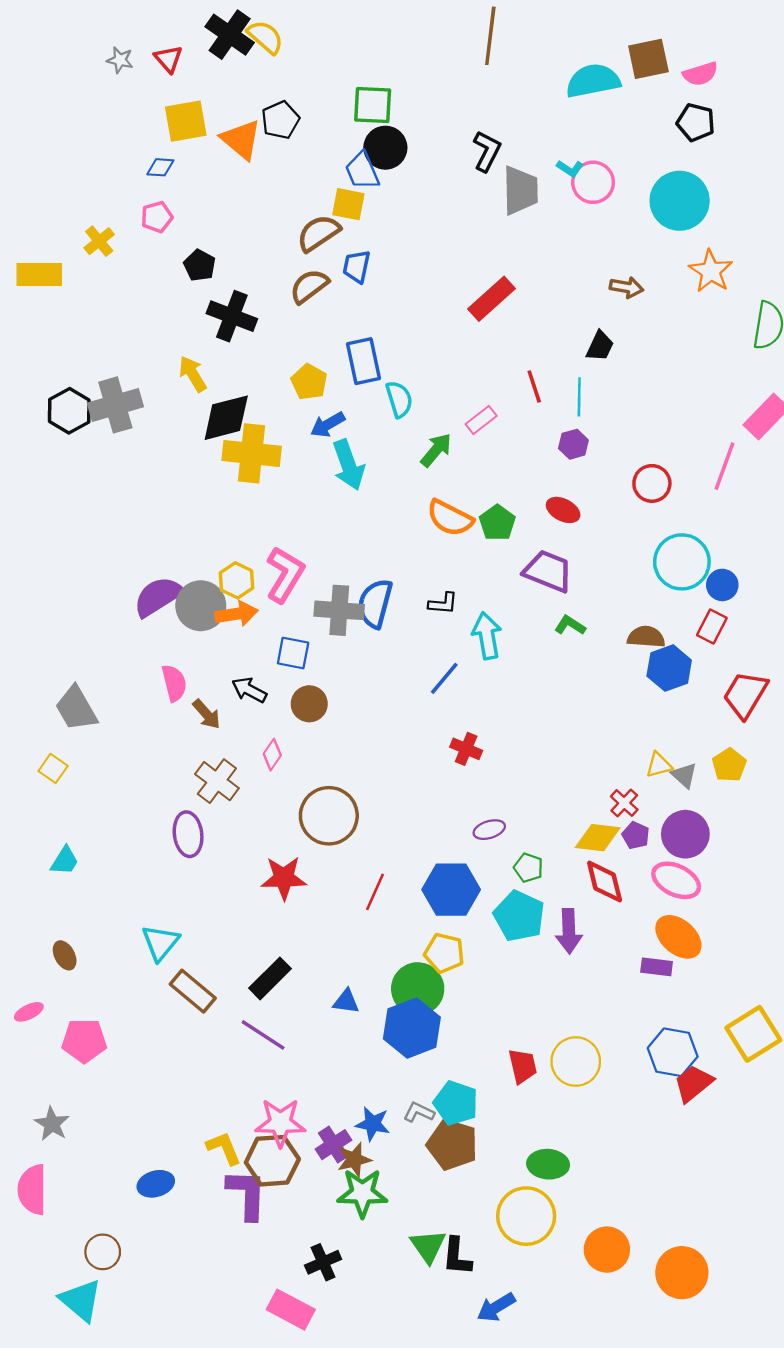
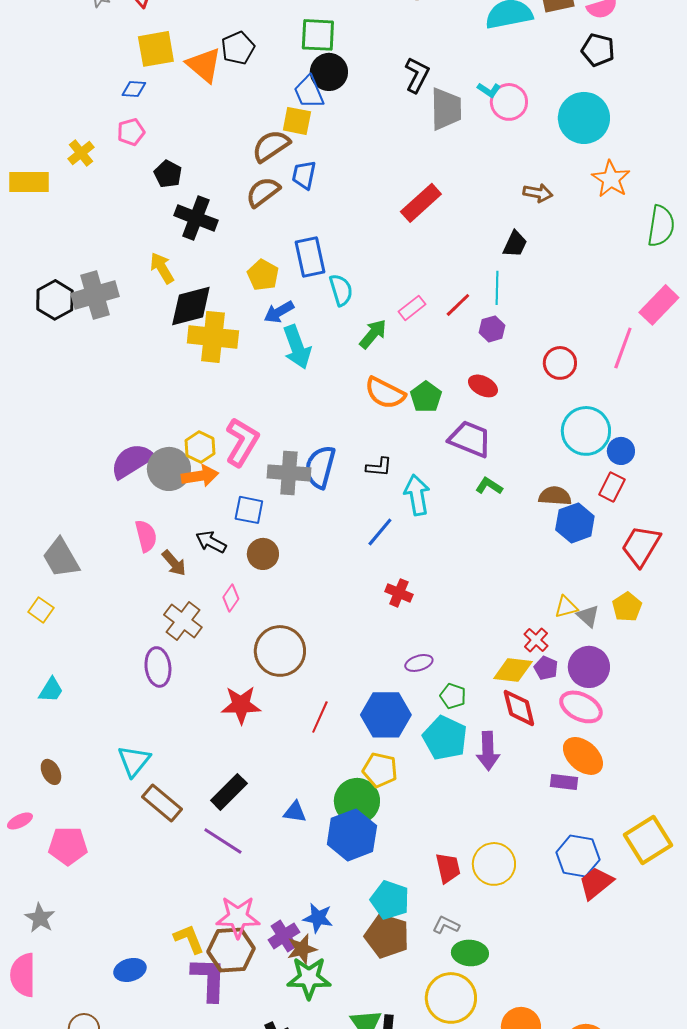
red line: (534, 387) -> (458, 305), moved, turned 64
gray L-shape: (419, 1112) -> (446, 925), moved

